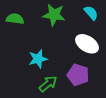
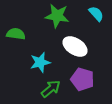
green semicircle: (15, 19) -> (16, 34), moved
white ellipse: (87, 44) -> (75, 47), moved

